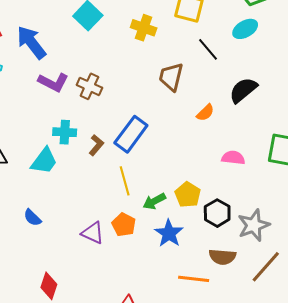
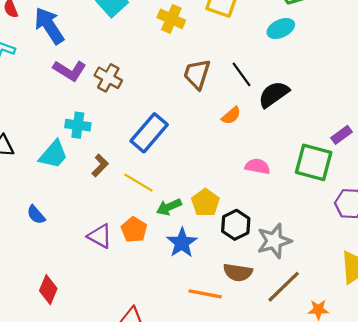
black line: (208, 49) -> (242, 74), moved
brown L-shape: (96, 145) -> (100, 165), moved
yellow line: (125, 181) -> (138, 183), turned -48

